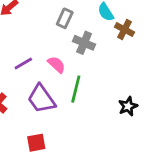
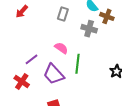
gray cross: (84, 43) -> (89, 29), moved
purple line: (23, 63) -> (31, 59), moved

